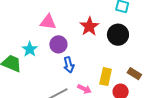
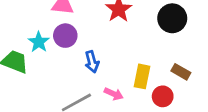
black circle: (118, 35) -> (172, 18), moved
purple circle: (58, 44) -> (65, 36), moved

